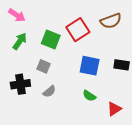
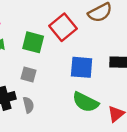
gray semicircle: (49, 91) -> (28, 105), moved, turned -56
green semicircle: (89, 96) -> (85, 102), size x1.6

